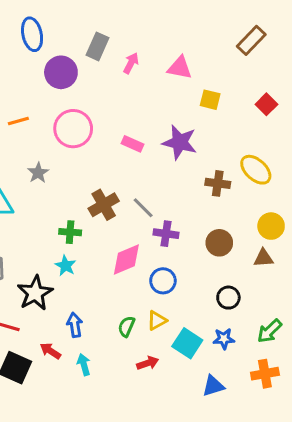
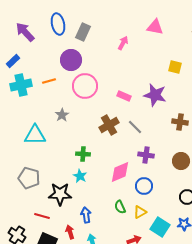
gray rectangle: (98, 46) -> (83, 32), moved
pink triangle: (180, 68) -> (155, 27), moved
purple circle: (61, 72) -> (71, 60), moved
brown cross: (104, 205) -> (109, 125), moved
gray line: (143, 208) -> (135, 127), moved
black star: (35, 293) -> (60, 194), turned 30
green semicircle: (126, 327) -> (120, 207), moved, turned -48
red arrow: (50, 351) -> (70, 232), turned 40

